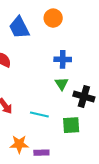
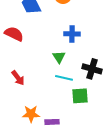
green triangle: (62, 84) -> (59, 57), moved
cyan line: (39, 115) -> (64, 78), moved

